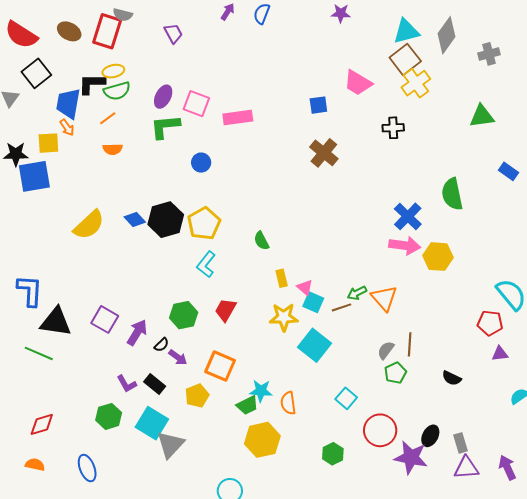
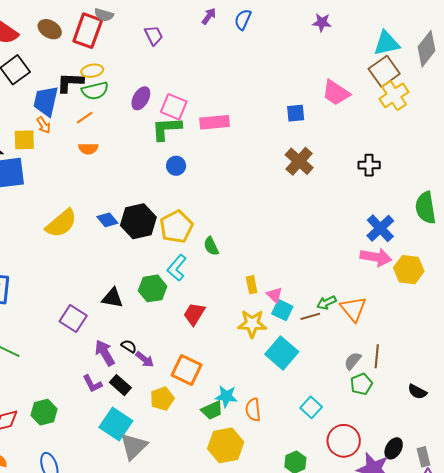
green L-shape: (165, 127) -> (166, 129), moved
black cross: (393, 128) -> (369, 165), moved
green semicircle: (261, 241) -> (211, 246), moved
green hexagon: (184, 315) -> (153, 288), moved
black triangle: (56, 322) -> (112, 298), moved, size x0.7
purple arrow: (137, 332) -> (105, 353), moved, turned -64
black semicircle: (161, 345) -> (129, 346), turned -105
green hexagon: (109, 416) -> (44, 412), moved

